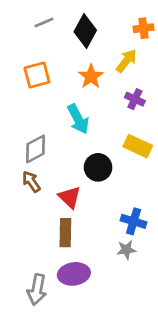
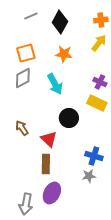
yellow arrow: (126, 61) -> (99, 43), moved
orange star: (91, 76) -> (64, 54), turned -30
purple cross: (135, 99) -> (100, 82), moved
gray diamond: (36, 149) -> (23, 78), moved
purple ellipse: (74, 274) -> (52, 193), turned -55

